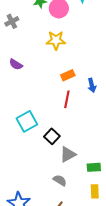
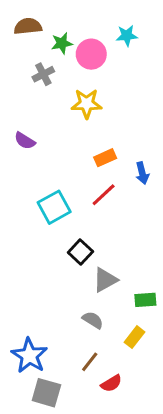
gray cross: (12, 21) -> (43, 74), moved
red line: (67, 99) -> (104, 195), turned 36
cyan square: (27, 121) -> (54, 207), moved
yellow rectangle: (95, 191) -> (135, 337), moved, turned 40

